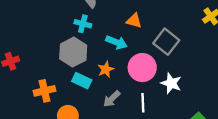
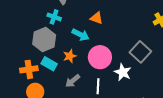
gray square: (166, 42) -> (140, 52), moved
orange cross: (44, 91) -> (29, 69), moved

